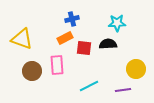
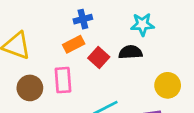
red square: (84, 48) -> (99, 58), turned 35

